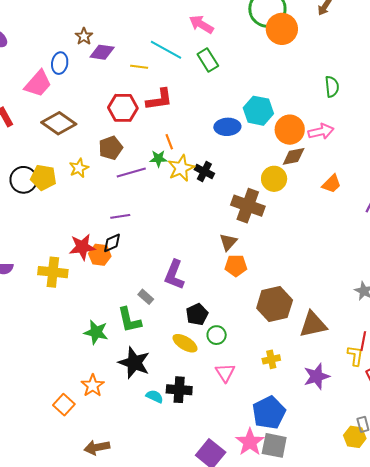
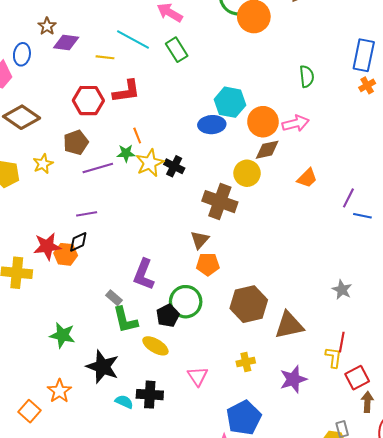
blue ellipse: (227, 127) -> (212, 125), moved
green L-shape: (129, 320) -> (125, 320), moved
green circle: (217, 335) -> (186, 302), moved, size x1.6

